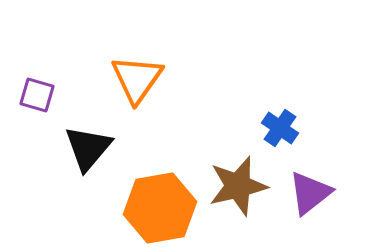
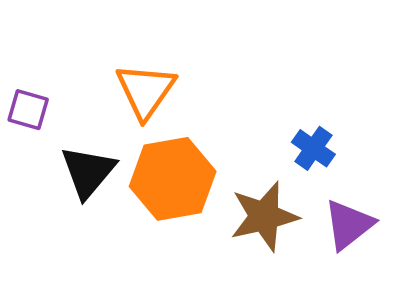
orange hexagon: (160, 208) -> (173, 179), moved

